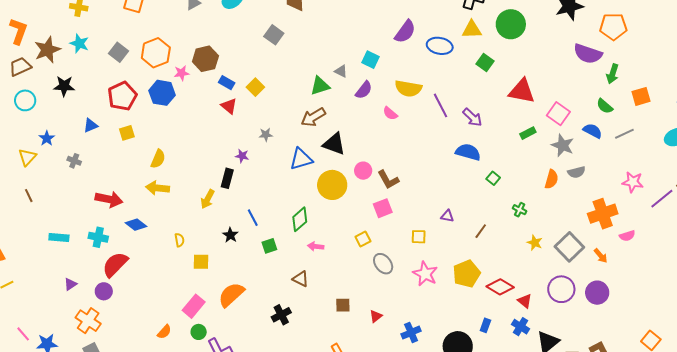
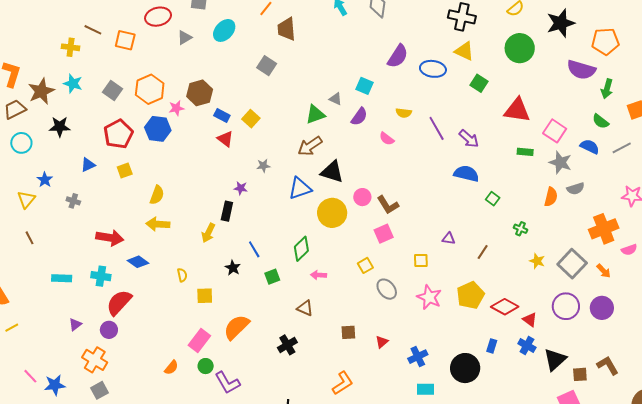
green circle: (511, 24) -> (520, 48), moved
yellow triangle: (472, 30) -> (464, 51), turned 30
yellow semicircle: (408, 88) -> (404, 113), size x0.6
green rectangle: (528, 133) -> (525, 152), turned 35

